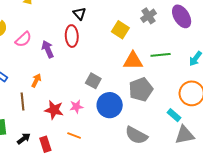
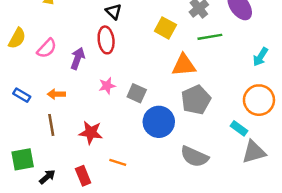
purple arrow: (48, 49) -> (78, 58), turned 48
green line: (161, 55) -> (210, 37), moved
orange arrow: (36, 80) -> (56, 94), moved, turned -112
pink star: (76, 107) -> (107, 86), moved
black arrow: (24, 139) -> (47, 177), moved

